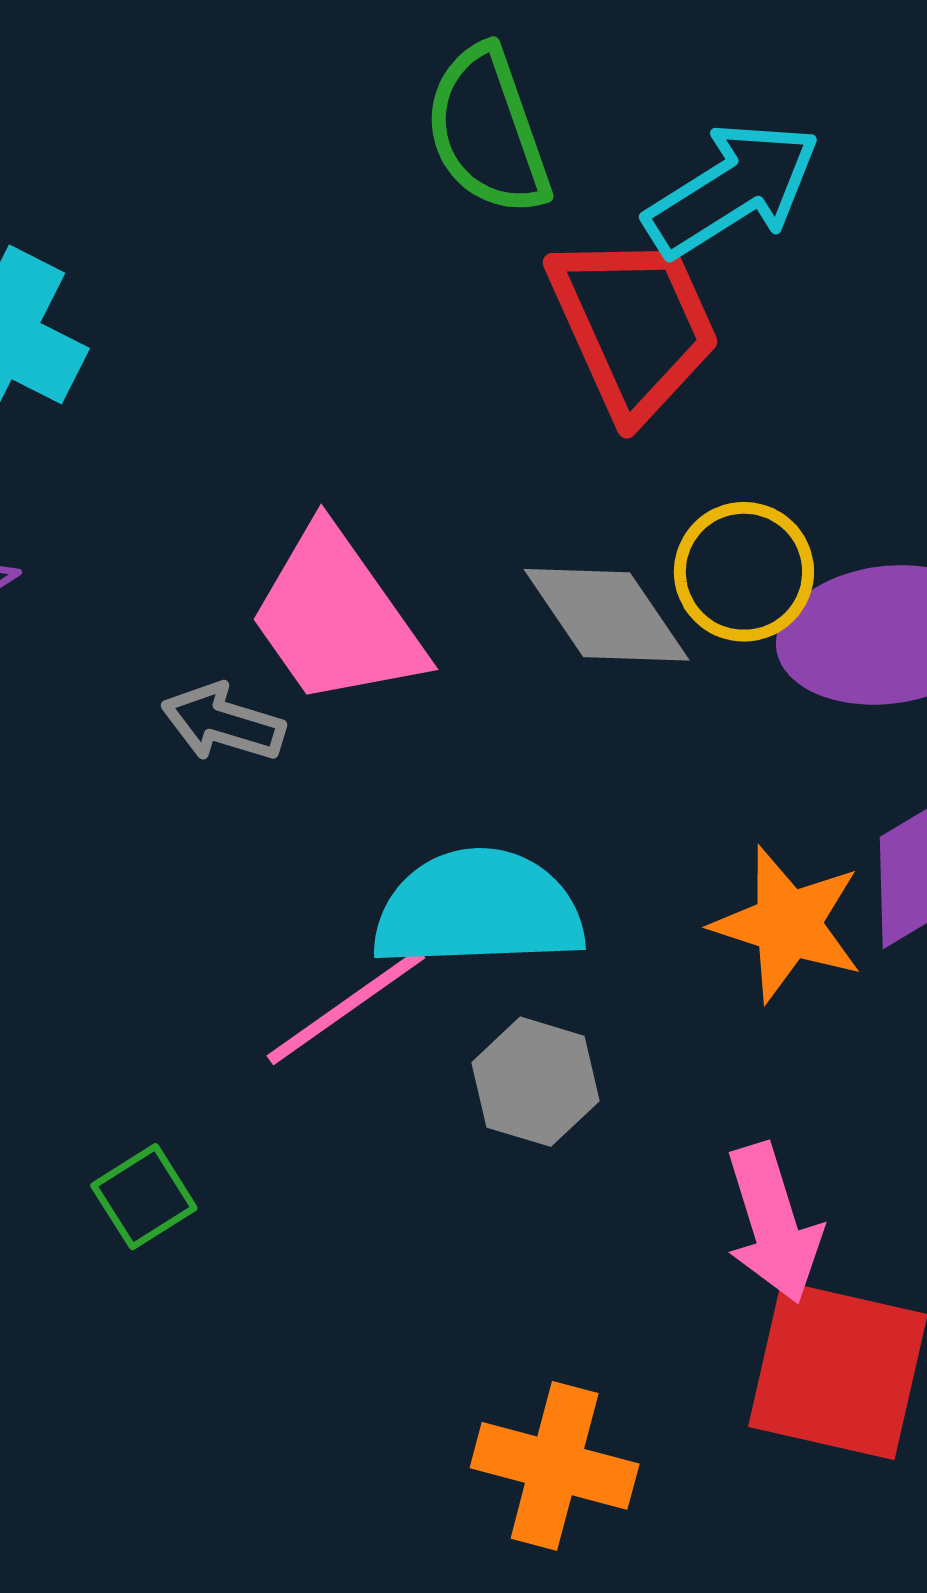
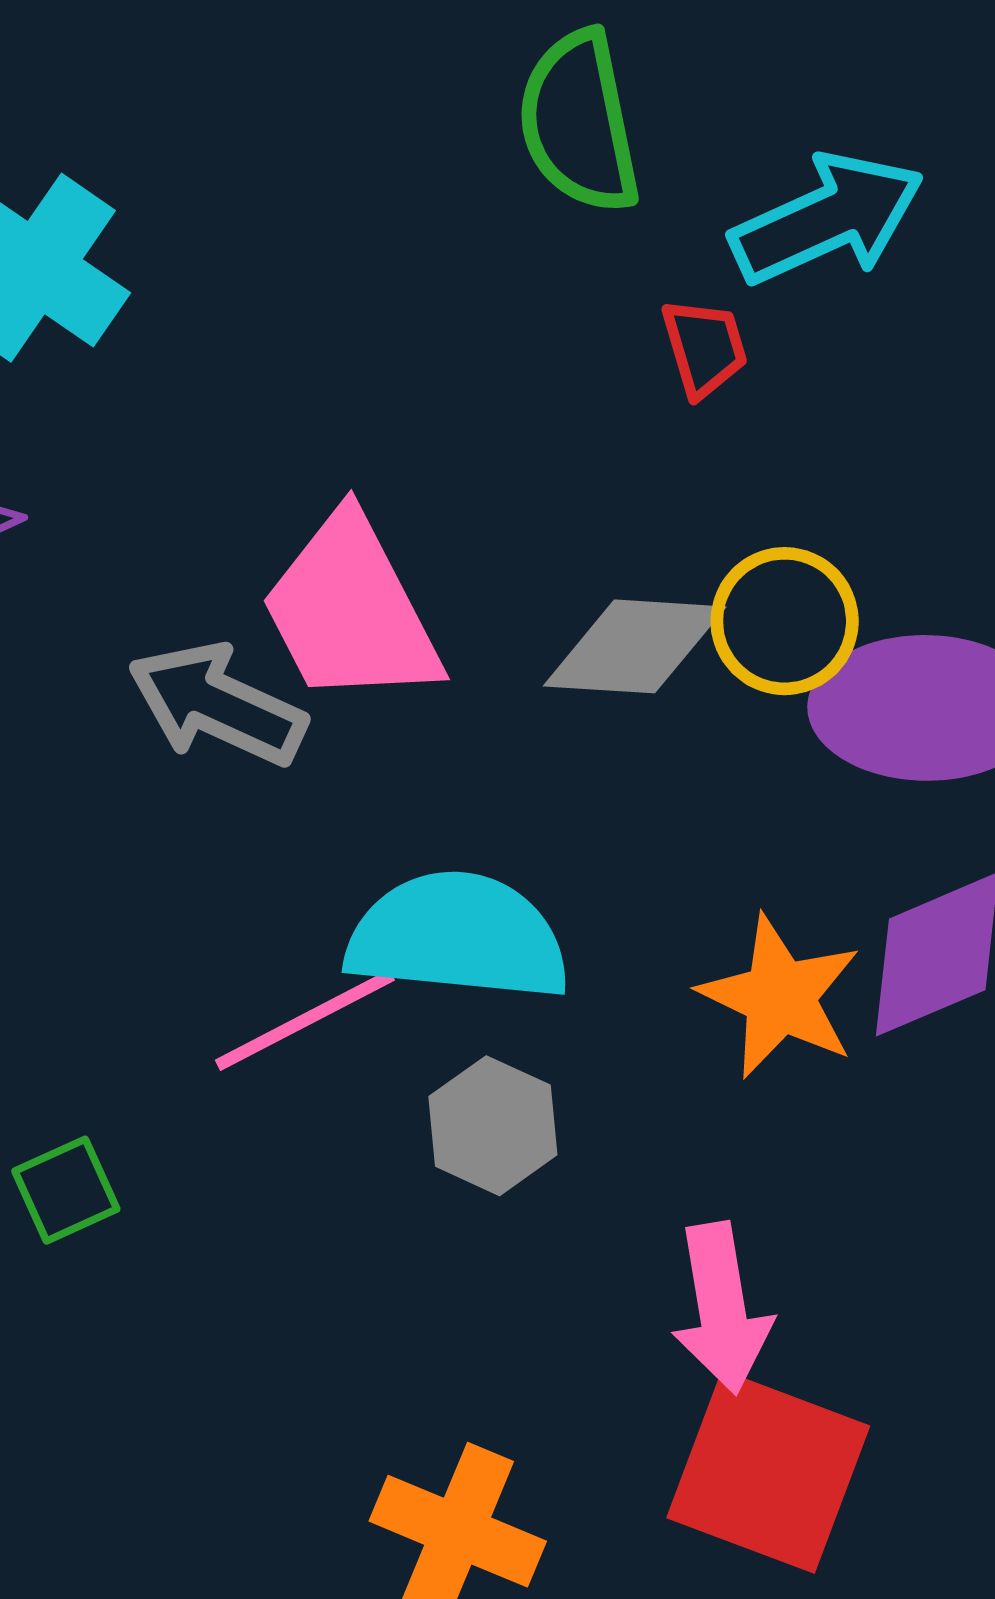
red trapezoid: (634, 326) -> (704, 348), size x0.5
gray diamond: (607, 615) -> (635, 646), turned -60
gray arrow: (223, 723) -> (217, 704), size x1.4

